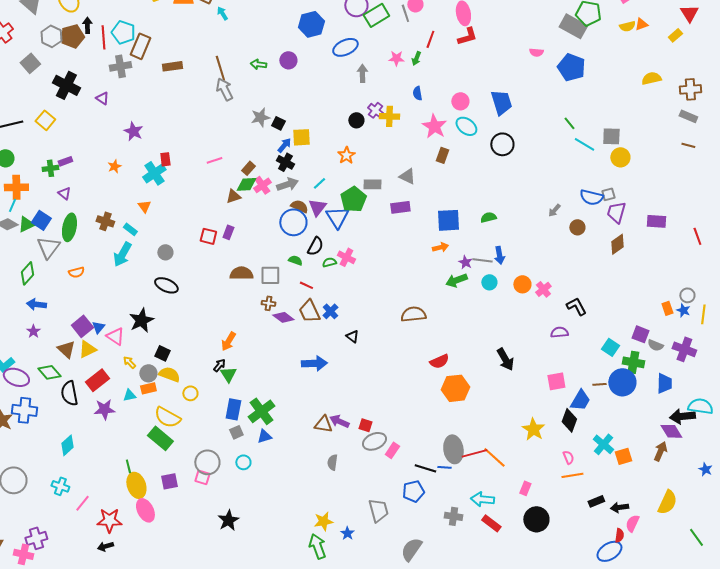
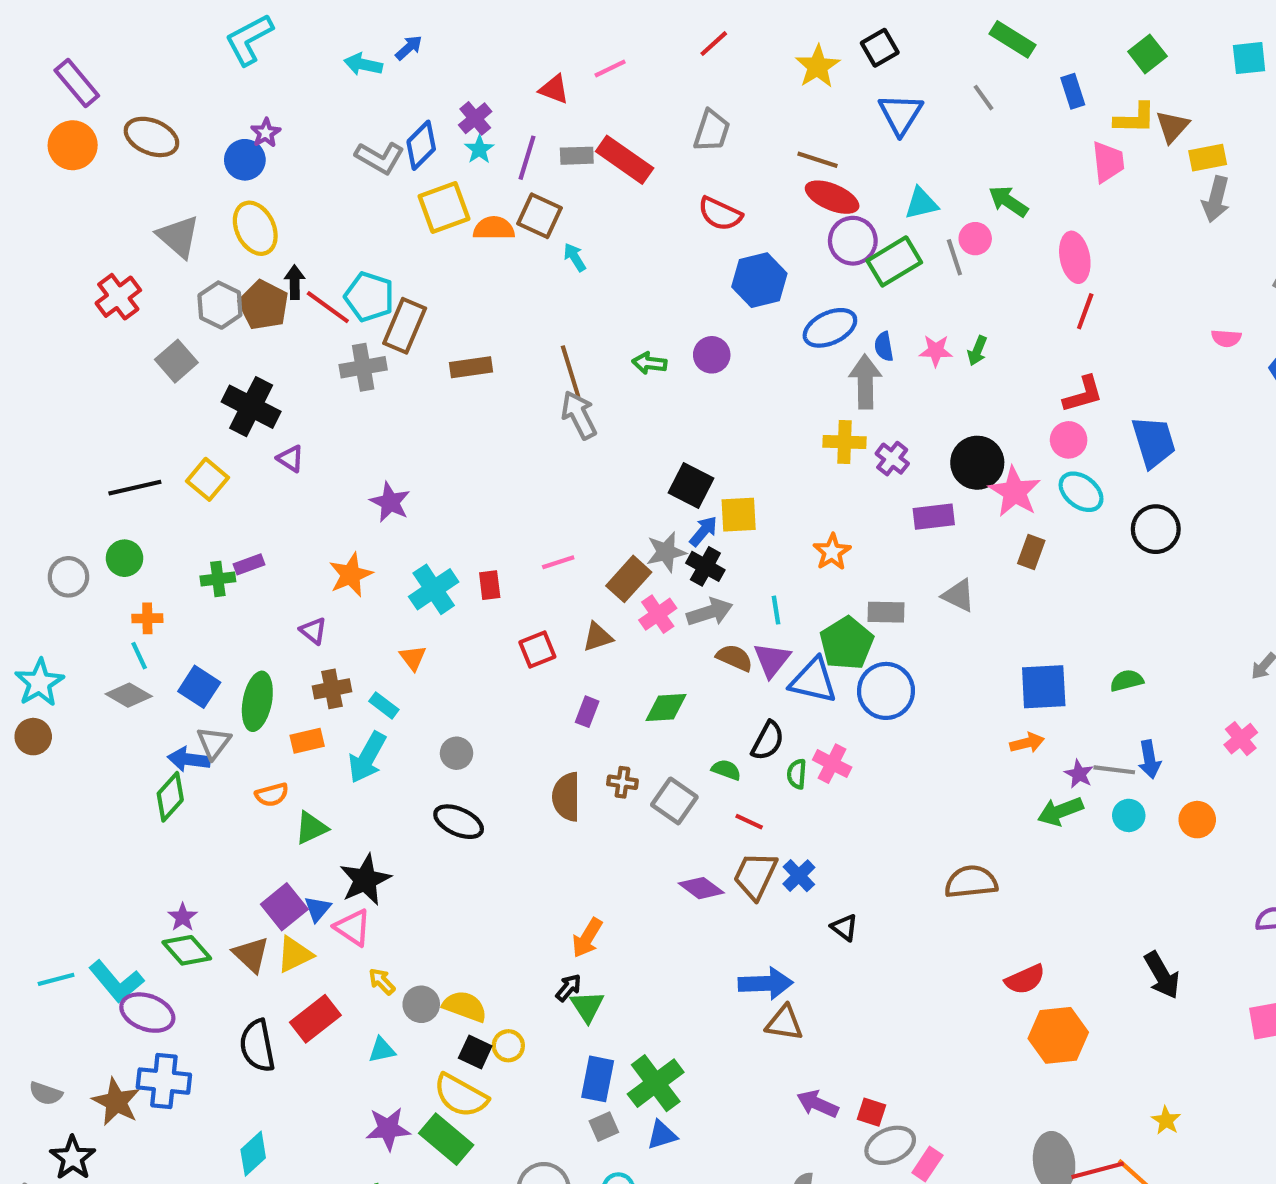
brown pentagon: (72, 36) -> (264, 305), turned -30
red L-shape: (467, 36) -> (1083, 394), moved
red line: (103, 37) -> (328, 307), turned -50
red line: (430, 39) -> (1085, 311), moved
gray arrow: (362, 73) -> (865, 382), size x1.4
blue semicircle: (417, 93) -> (884, 347), moved
purple triangle: (102, 98) -> (290, 459), moved
yellow cross: (389, 116) -> (844, 442), moved
gray star: (260, 117) -> (666, 552), moved
black circle: (356, 120) -> (977, 463), moved, size x1.6
black square: (278, 123) -> (691, 486), size x1.5
red rectangle: (165, 159) -> (490, 585), moved
orange star: (114, 166) -> (351, 575), size x1.5
brown rectangle: (248, 168) -> (629, 579), size x1.5
cyan line: (319, 183) -> (776, 610), turned -56
green diamond: (246, 184) -> (666, 708), moved
orange cross: (16, 187) -> (147, 618), size x0.6
purple triangle: (64, 193) -> (313, 631), moved
cyan line: (12, 205) -> (139, 656), turned -48
purple rectangle: (400, 207) -> (934, 517), moved
blue triangle: (337, 217) -> (813, 681), turned -45
brown cross: (105, 221) -> (332, 689), turned -30
blue circle: (293, 222) -> (886, 691), moved
green triangle: (26, 224) -> (311, 828), moved
red square: (208, 236) -> (537, 649), moved, turned -36
gray triangle: (48, 247) -> (214, 743), size x0.7
green semicircle: (329, 262) -> (797, 774), turned -72
brown semicircle: (241, 273) -> (566, 797), moved, turned -90
gray square: (270, 275) -> (674, 801), turned 35
pink cross: (543, 289) -> (1241, 739), moved
brown cross: (268, 303) -> (622, 782), moved
blue arrow: (36, 304) -> (189, 759), moved
brown trapezoid: (309, 311) -> (755, 876), turned 50
black star: (141, 320) -> (365, 880), moved
black square: (162, 353) -> (475, 1052), moved
green diamond: (49, 372) -> (187, 950), moved
orange rectangle: (148, 388) -> (307, 741), moved
purple star: (104, 409) -> (388, 1129), moved
brown triangle: (323, 424) -> (784, 1023), moved
yellow star: (533, 429) -> (1166, 1120), moved, size x0.6

